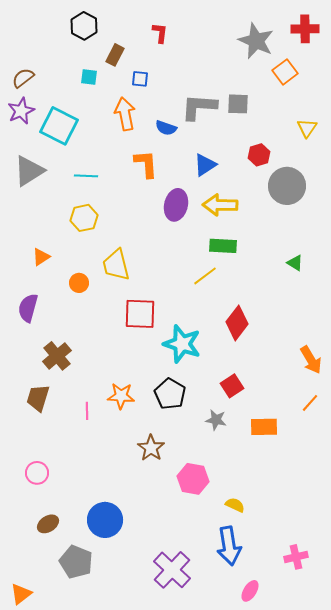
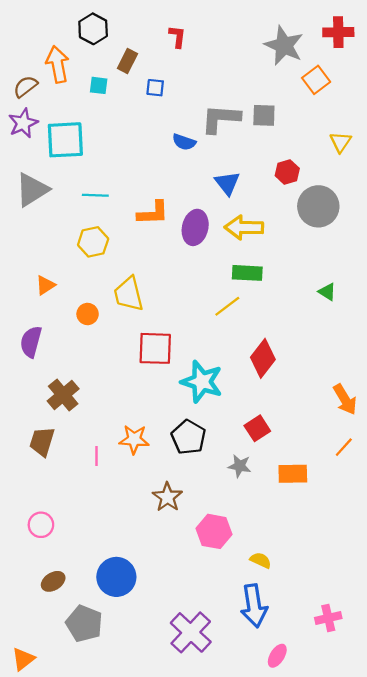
orange arrow: (125, 114) -> (58, 64), moved
cyan square: (59, 126) -> (65, 140), turned -30
orange L-shape: (146, 164) -> (153, 213), moved, turned 92
blue triangle: (205, 165) -> (227, 183), turned -35

